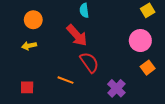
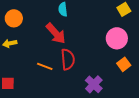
red semicircle: (89, 62) -> (68, 59), turned 30
orange line: (65, 80) -> (45, 66), moved

